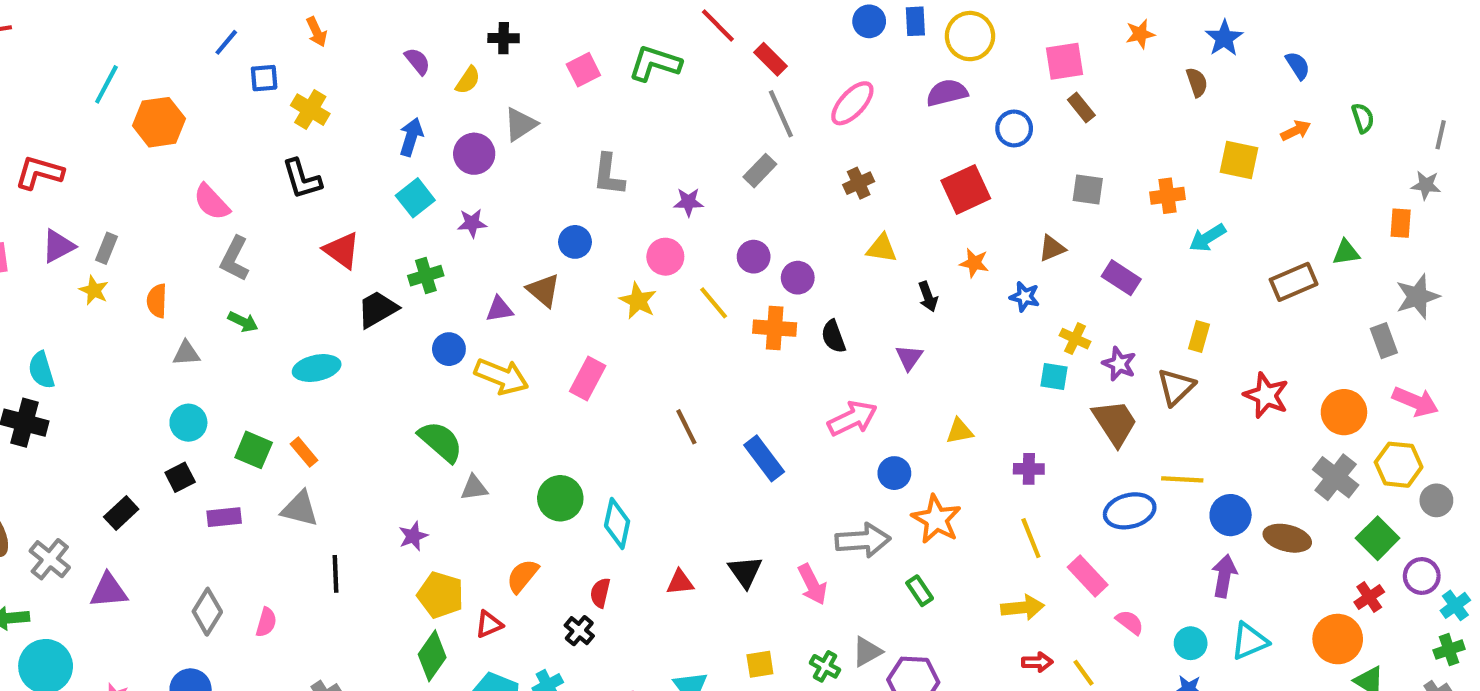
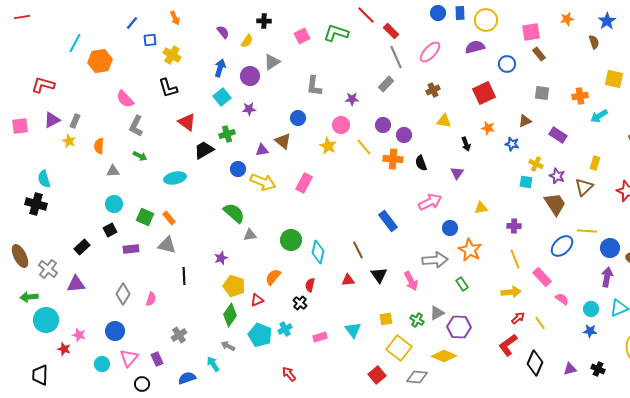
brown line: (686, 427) -> (358, 250), moved
blue ellipse: (1130, 511) -> (562, 246), turned -30
red arrow: (1037, 662) -> (518, 318), turned -40

